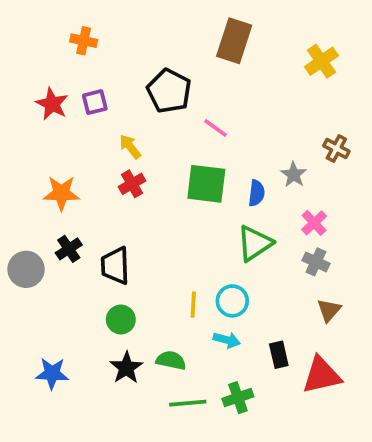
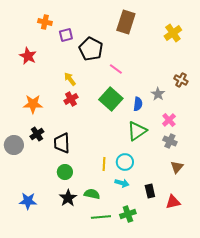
purple square: (95, 102) -> (66, 35), moved
green square: (206, 184) -> (111, 99), turned 35
red triangle: (322, 375) -> (173, 202), size x0.7

